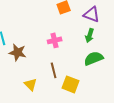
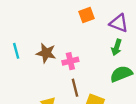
pink cross: (55, 40) -> (70, 61), moved
brown star: (18, 52) -> (46, 53), moved

